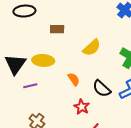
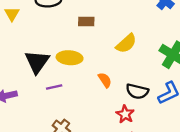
black semicircle: (102, 89) -> (137, 91), turned -30
red star: (82, 107) -> (125, 114), moved

